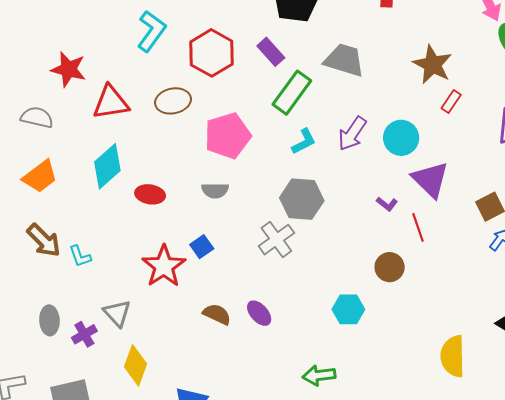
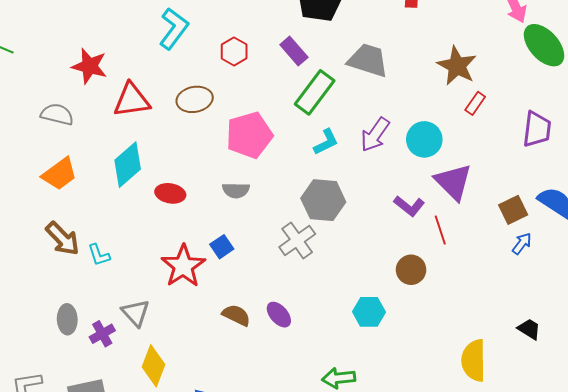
red hexagon: (212, 53) -> (234, 51), size x0.6
purple L-shape: (387, 204) -> (409, 206), size x1.4

